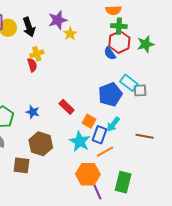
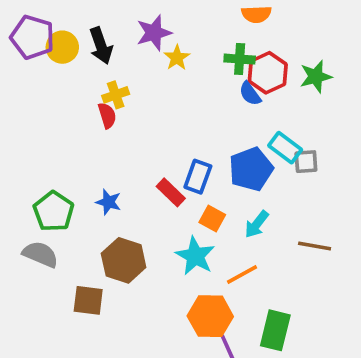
green cross: (119, 26) -> (240, 59), moved
blue rectangle: (100, 135) -> (198, 177), moved

